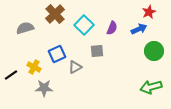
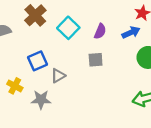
gray square: (97, 51) -> (96, 60), moved
yellow cross: (34, 67) -> (15, 86), moved
gray star: (44, 88) -> (41, 100), moved

